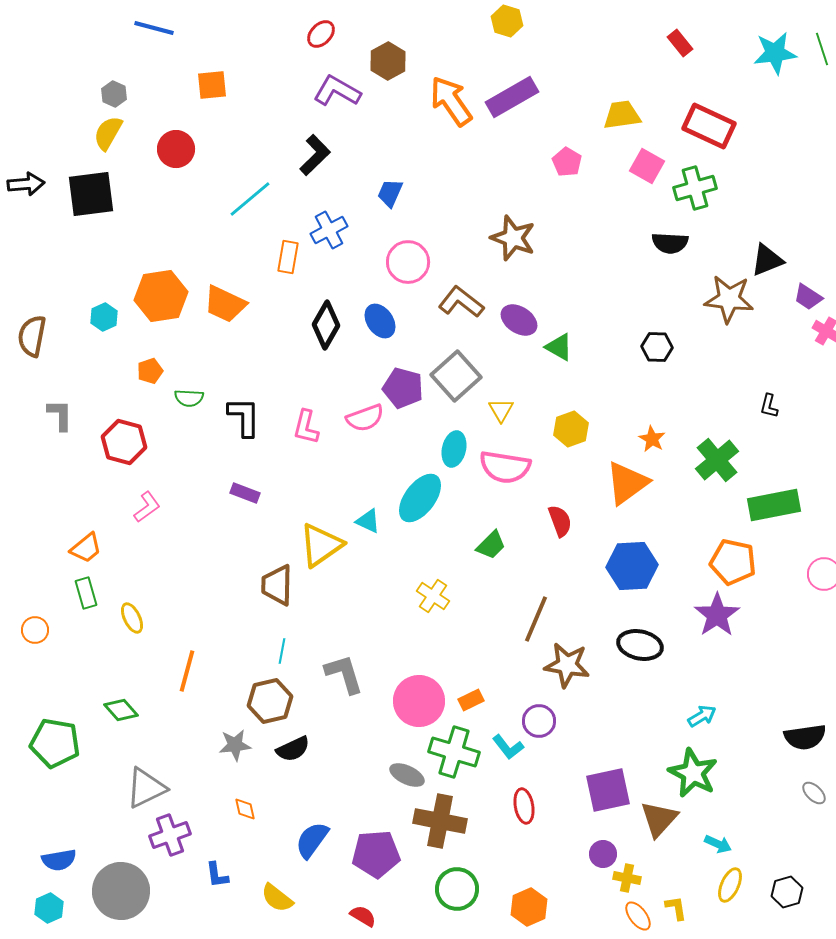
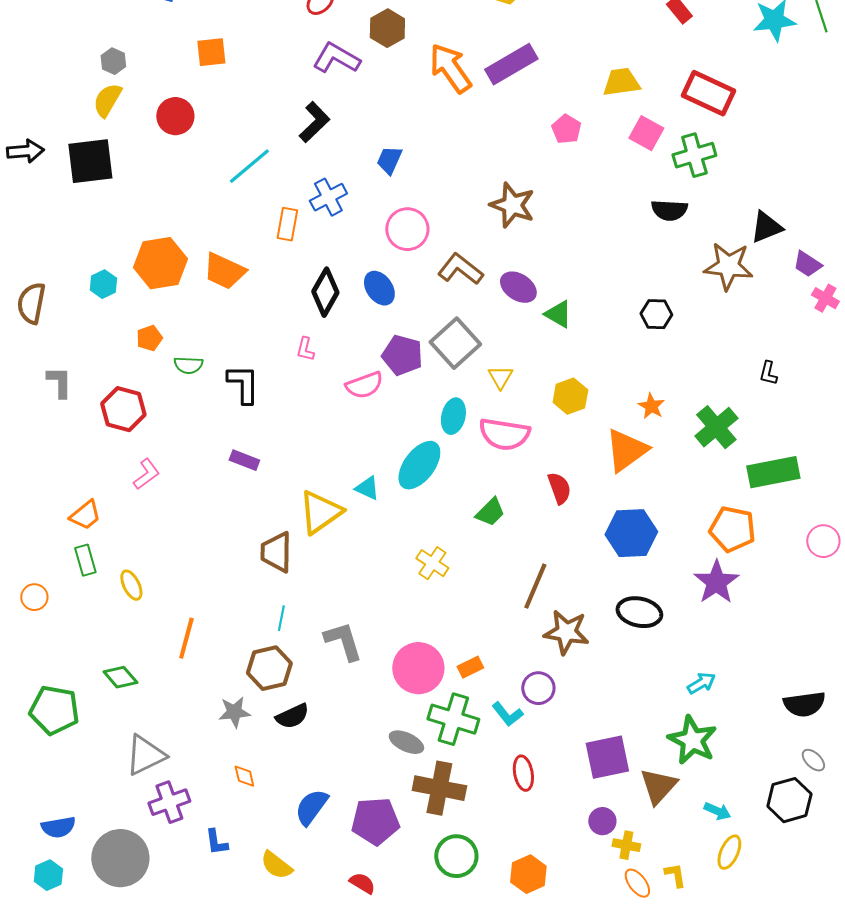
pink L-shape: (306, 427) -> (305, 349), moved, size x0.7
black hexagon: (787, 892) -> (789, 800), moved, size x1.4

